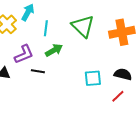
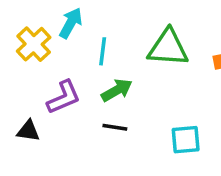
green triangle: (83, 26) -> (168, 48), turned -40
black line: (38, 71) -> (115, 127), moved

